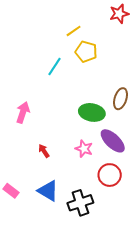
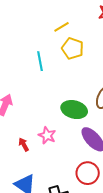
cyan line: (55, 67) -> (40, 61), turned -48
pink star: (84, 149) -> (47, 135), moved

